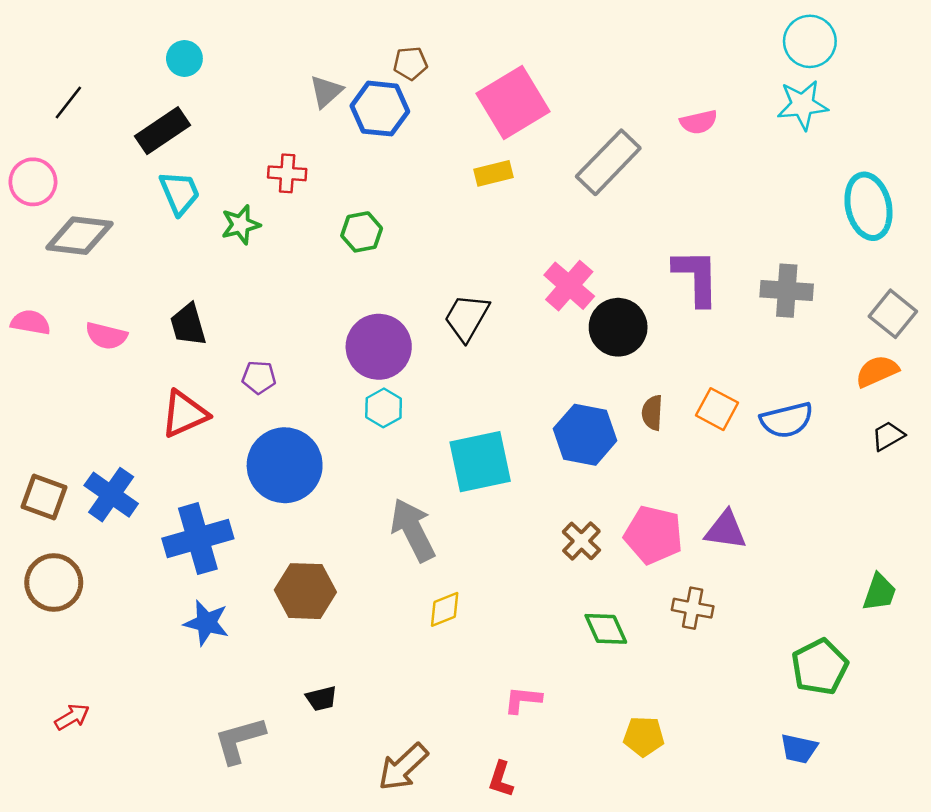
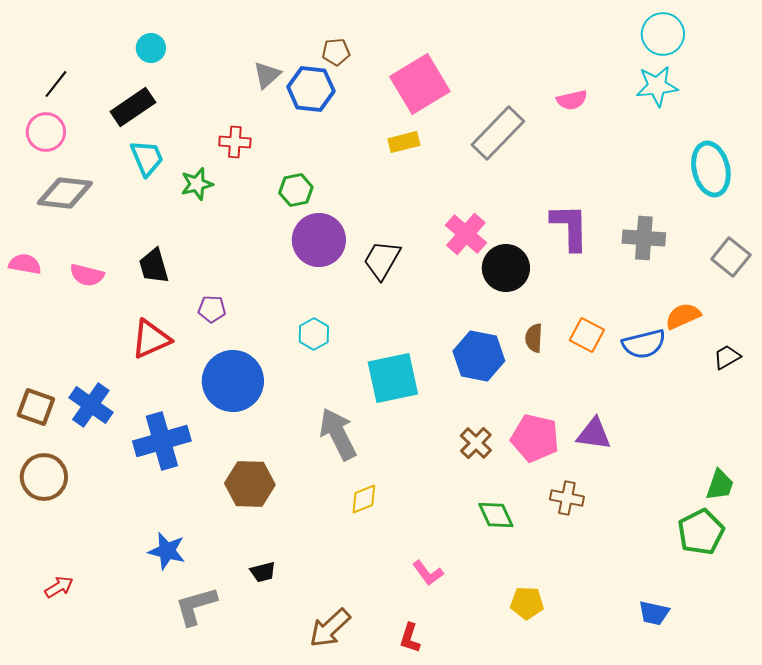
pink circle: (33, 182) -> (46, 132), moved
purple circle: (379, 347) -> (319, 240), moved
orange semicircle: (877, 371) -> (683, 316), moved
blue star: (206, 623) -> (167, 551), moved
green pentagon: (820, 667) -> (701, 532), moved
pink L-shape: (523, 700) -> (428, 573), turned -132

